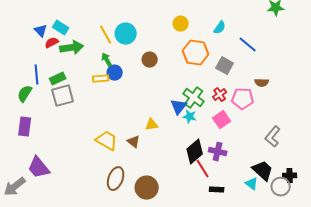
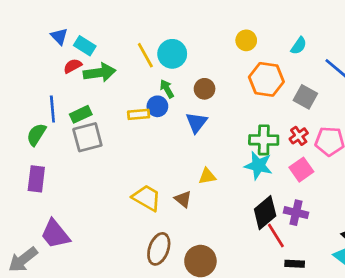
blue triangle: (41, 31) -> (59, 36), moved
green arrow: (107, 60) -> (167, 89), moved
green cross: (194, 98) -> (264, 140), turned -35
blue triangle: (179, 107) -> (196, 122), moved
cyan star: (190, 117) -> (258, 165), size x1.5

